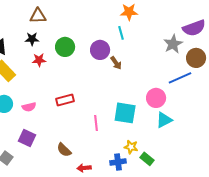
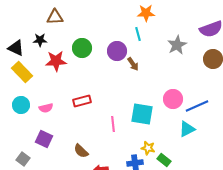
black star: (32, 39) -> (40, 40), moved
gray star: (173, 44) -> (177, 45), moved
red star: (39, 60) -> (56, 61), size x1.5
blue line: (180, 78) -> (197, 106), moved
cyan triangle: (164, 120) -> (187, 129), moved

